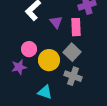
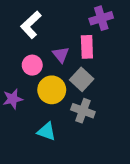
purple triangle: (56, 22) -> (61, 55), moved
pink circle: (29, 49) -> (32, 65), moved

